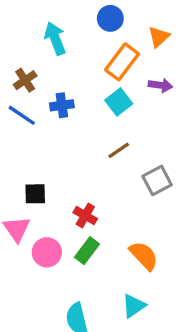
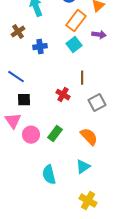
blue line: (22, 115) -> (16, 77), moved
brown line: (119, 150) -> (82, 78), moved, turned -56
gray square: (157, 180) -> (97, 103), moved
red cross: (85, 216) -> (63, 95), moved

